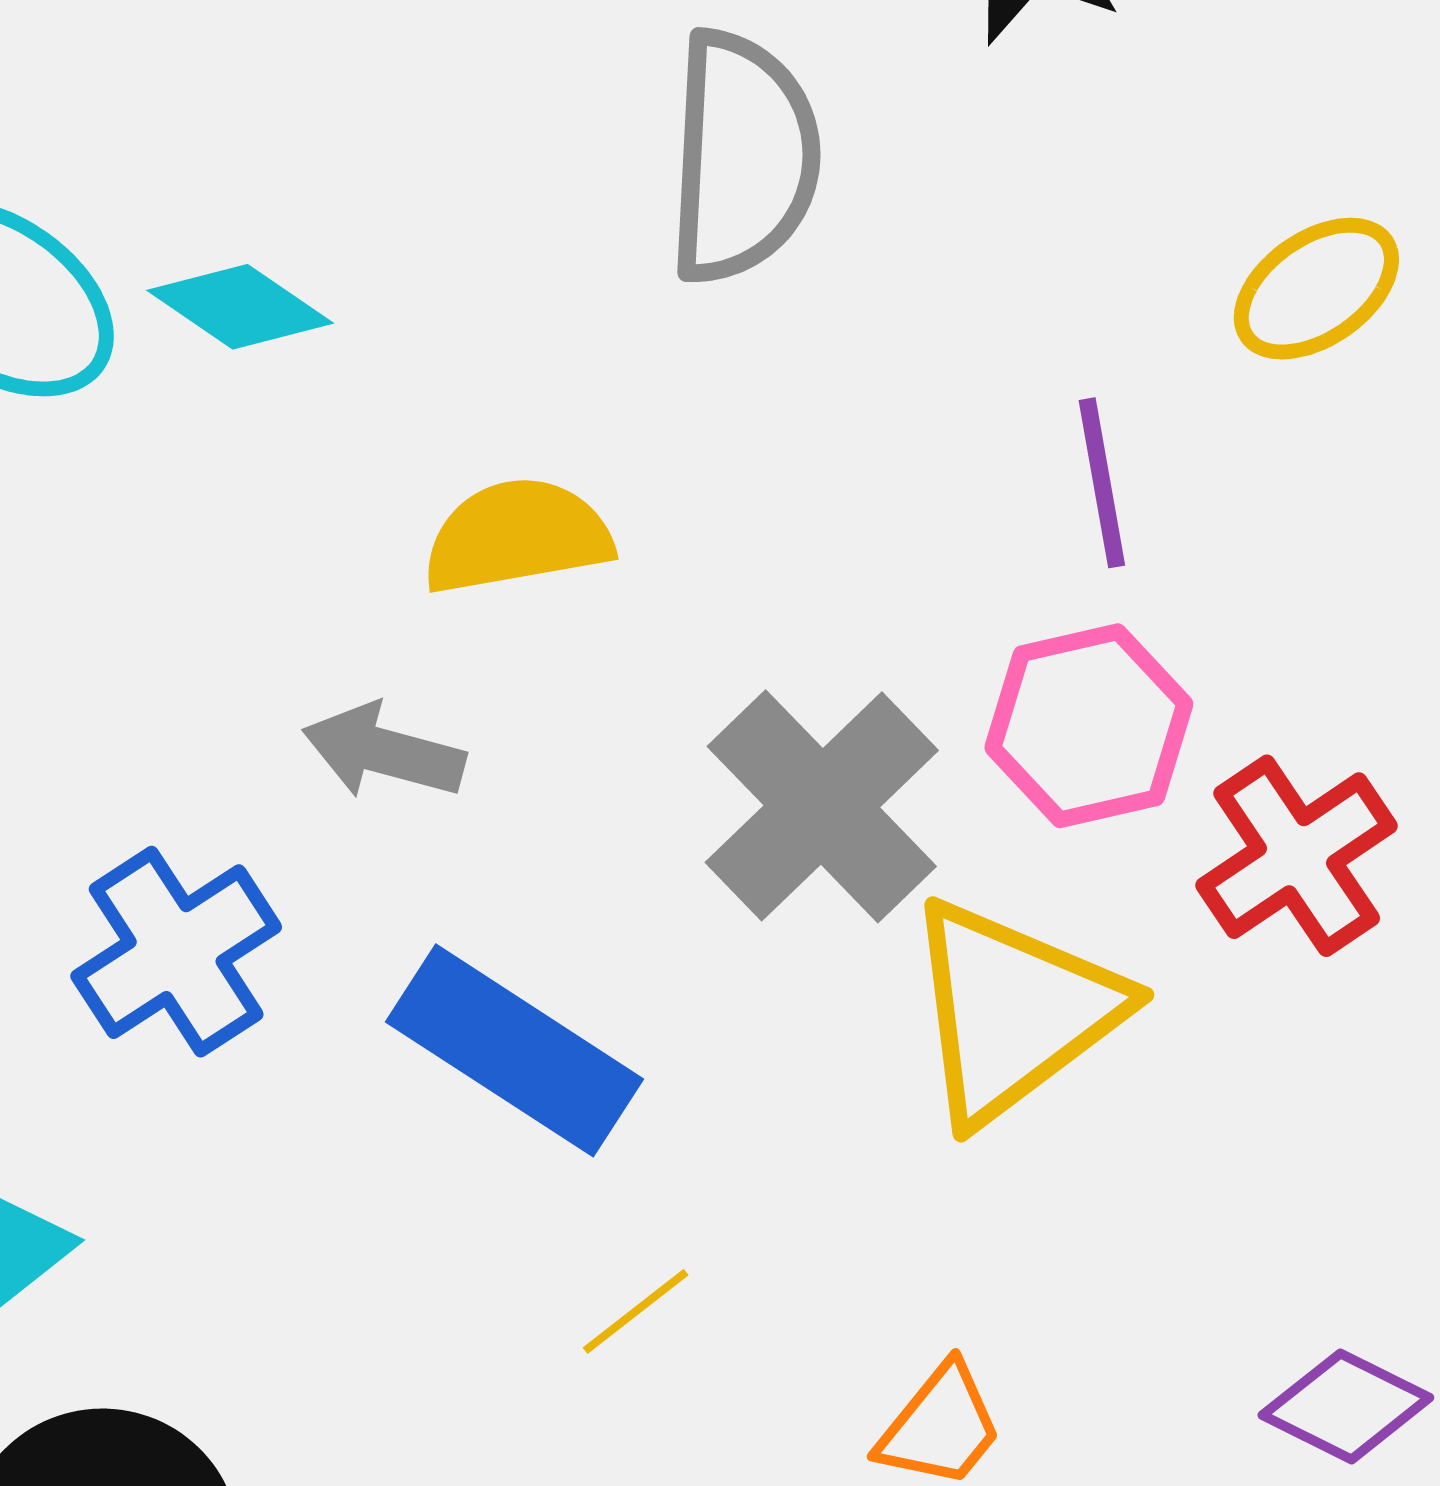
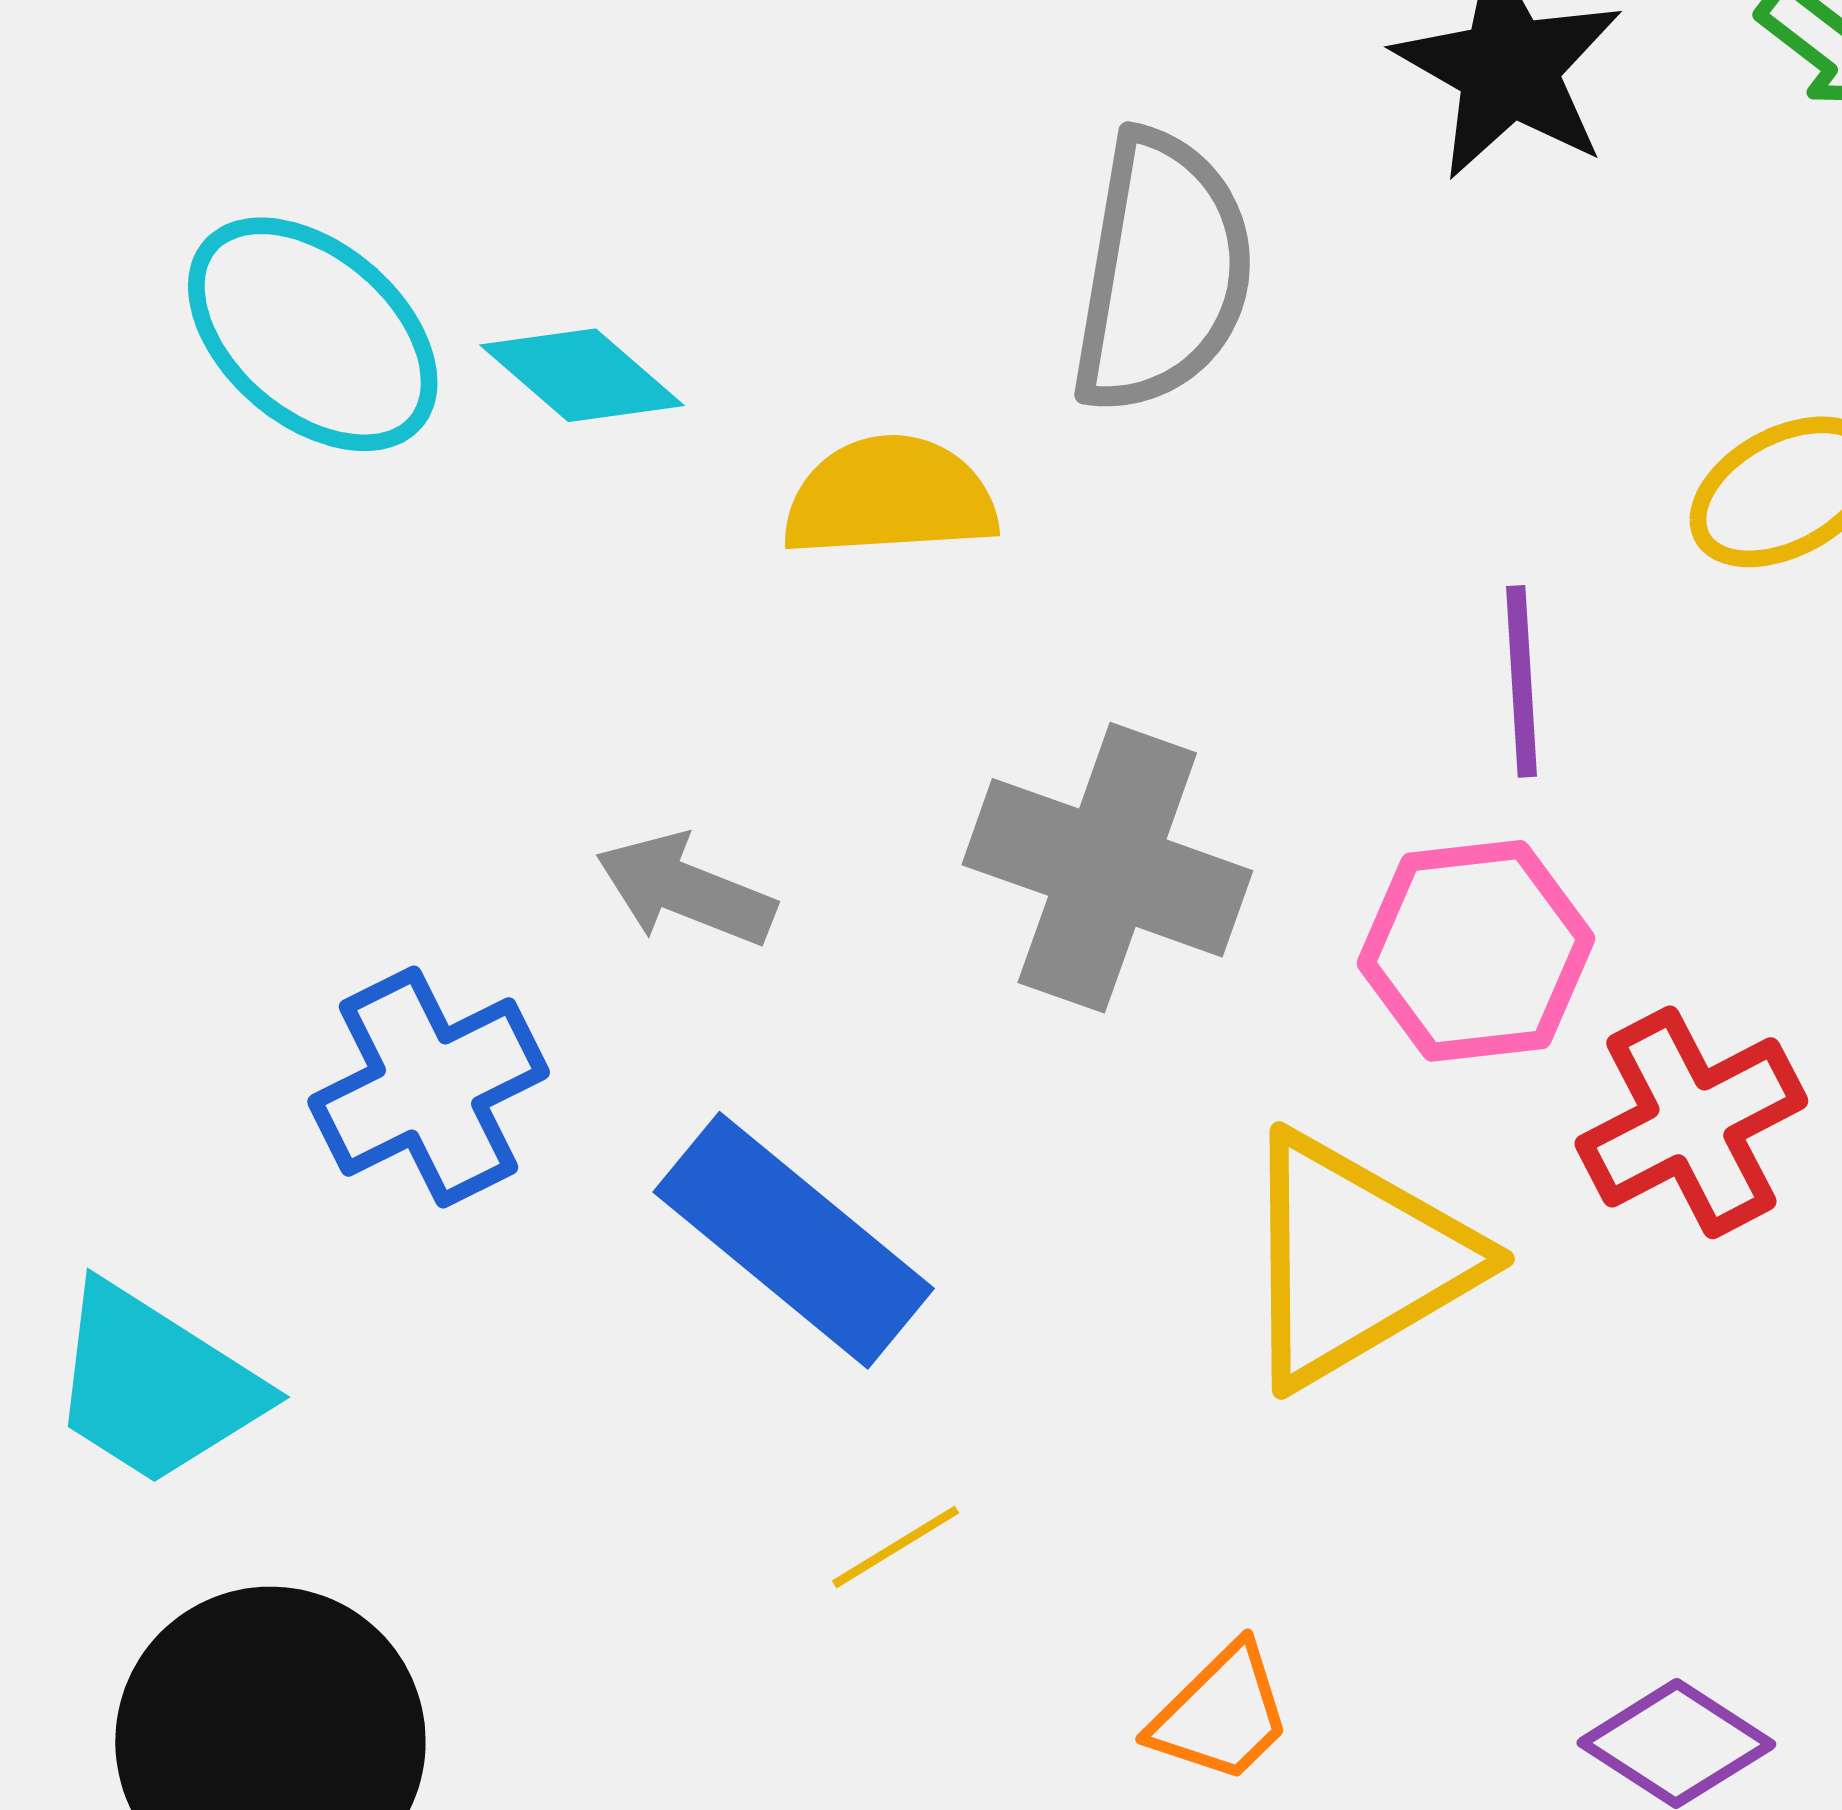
yellow semicircle: (517, 536) -> (890, 497), moved
gray cross: (822, 806) -> (1107, 868), moved, turned -33

